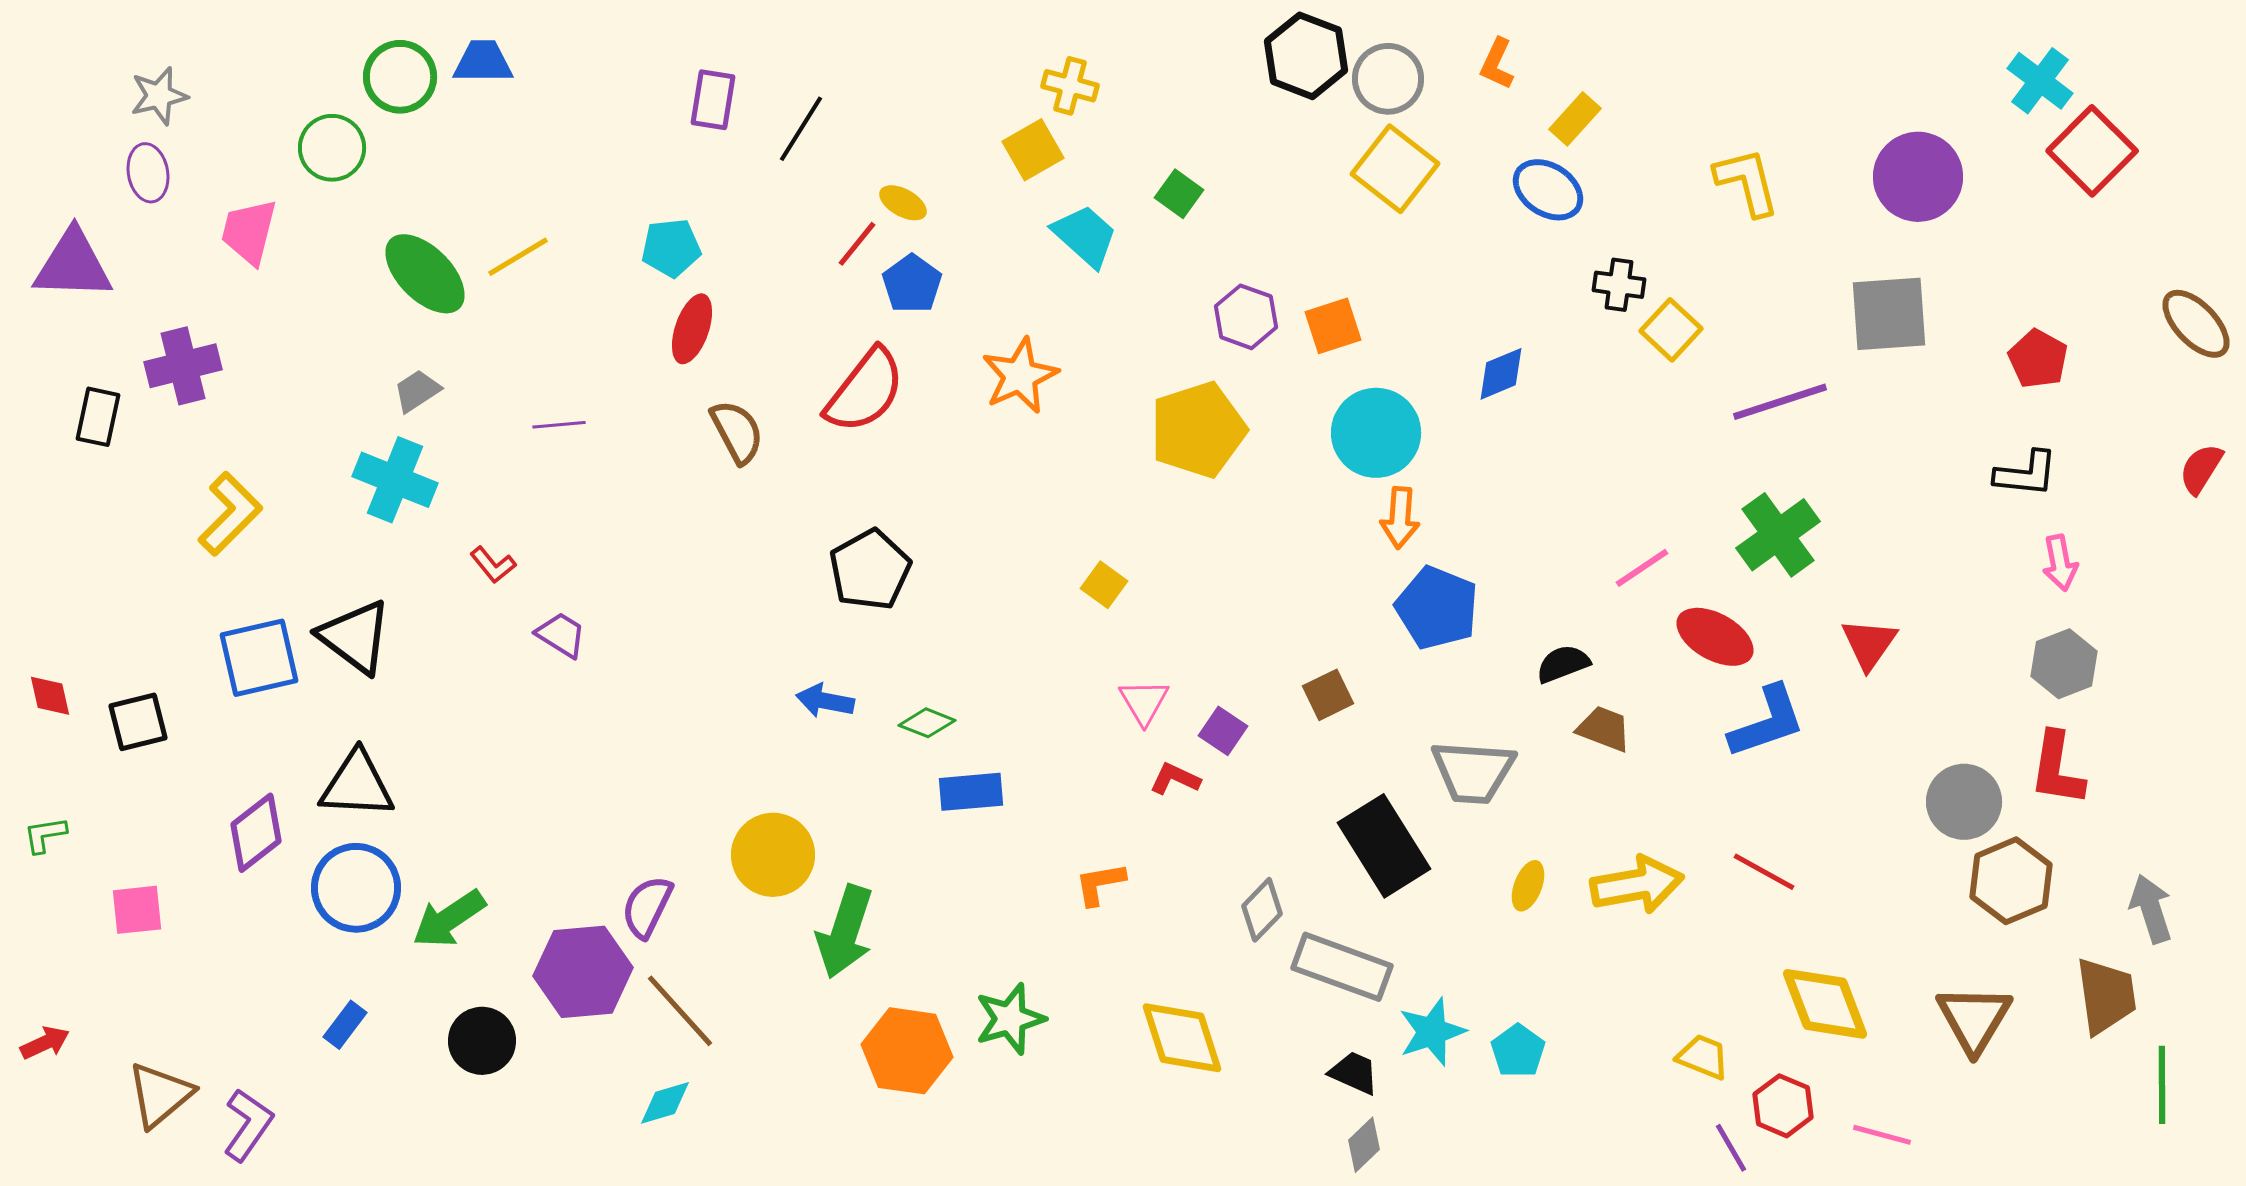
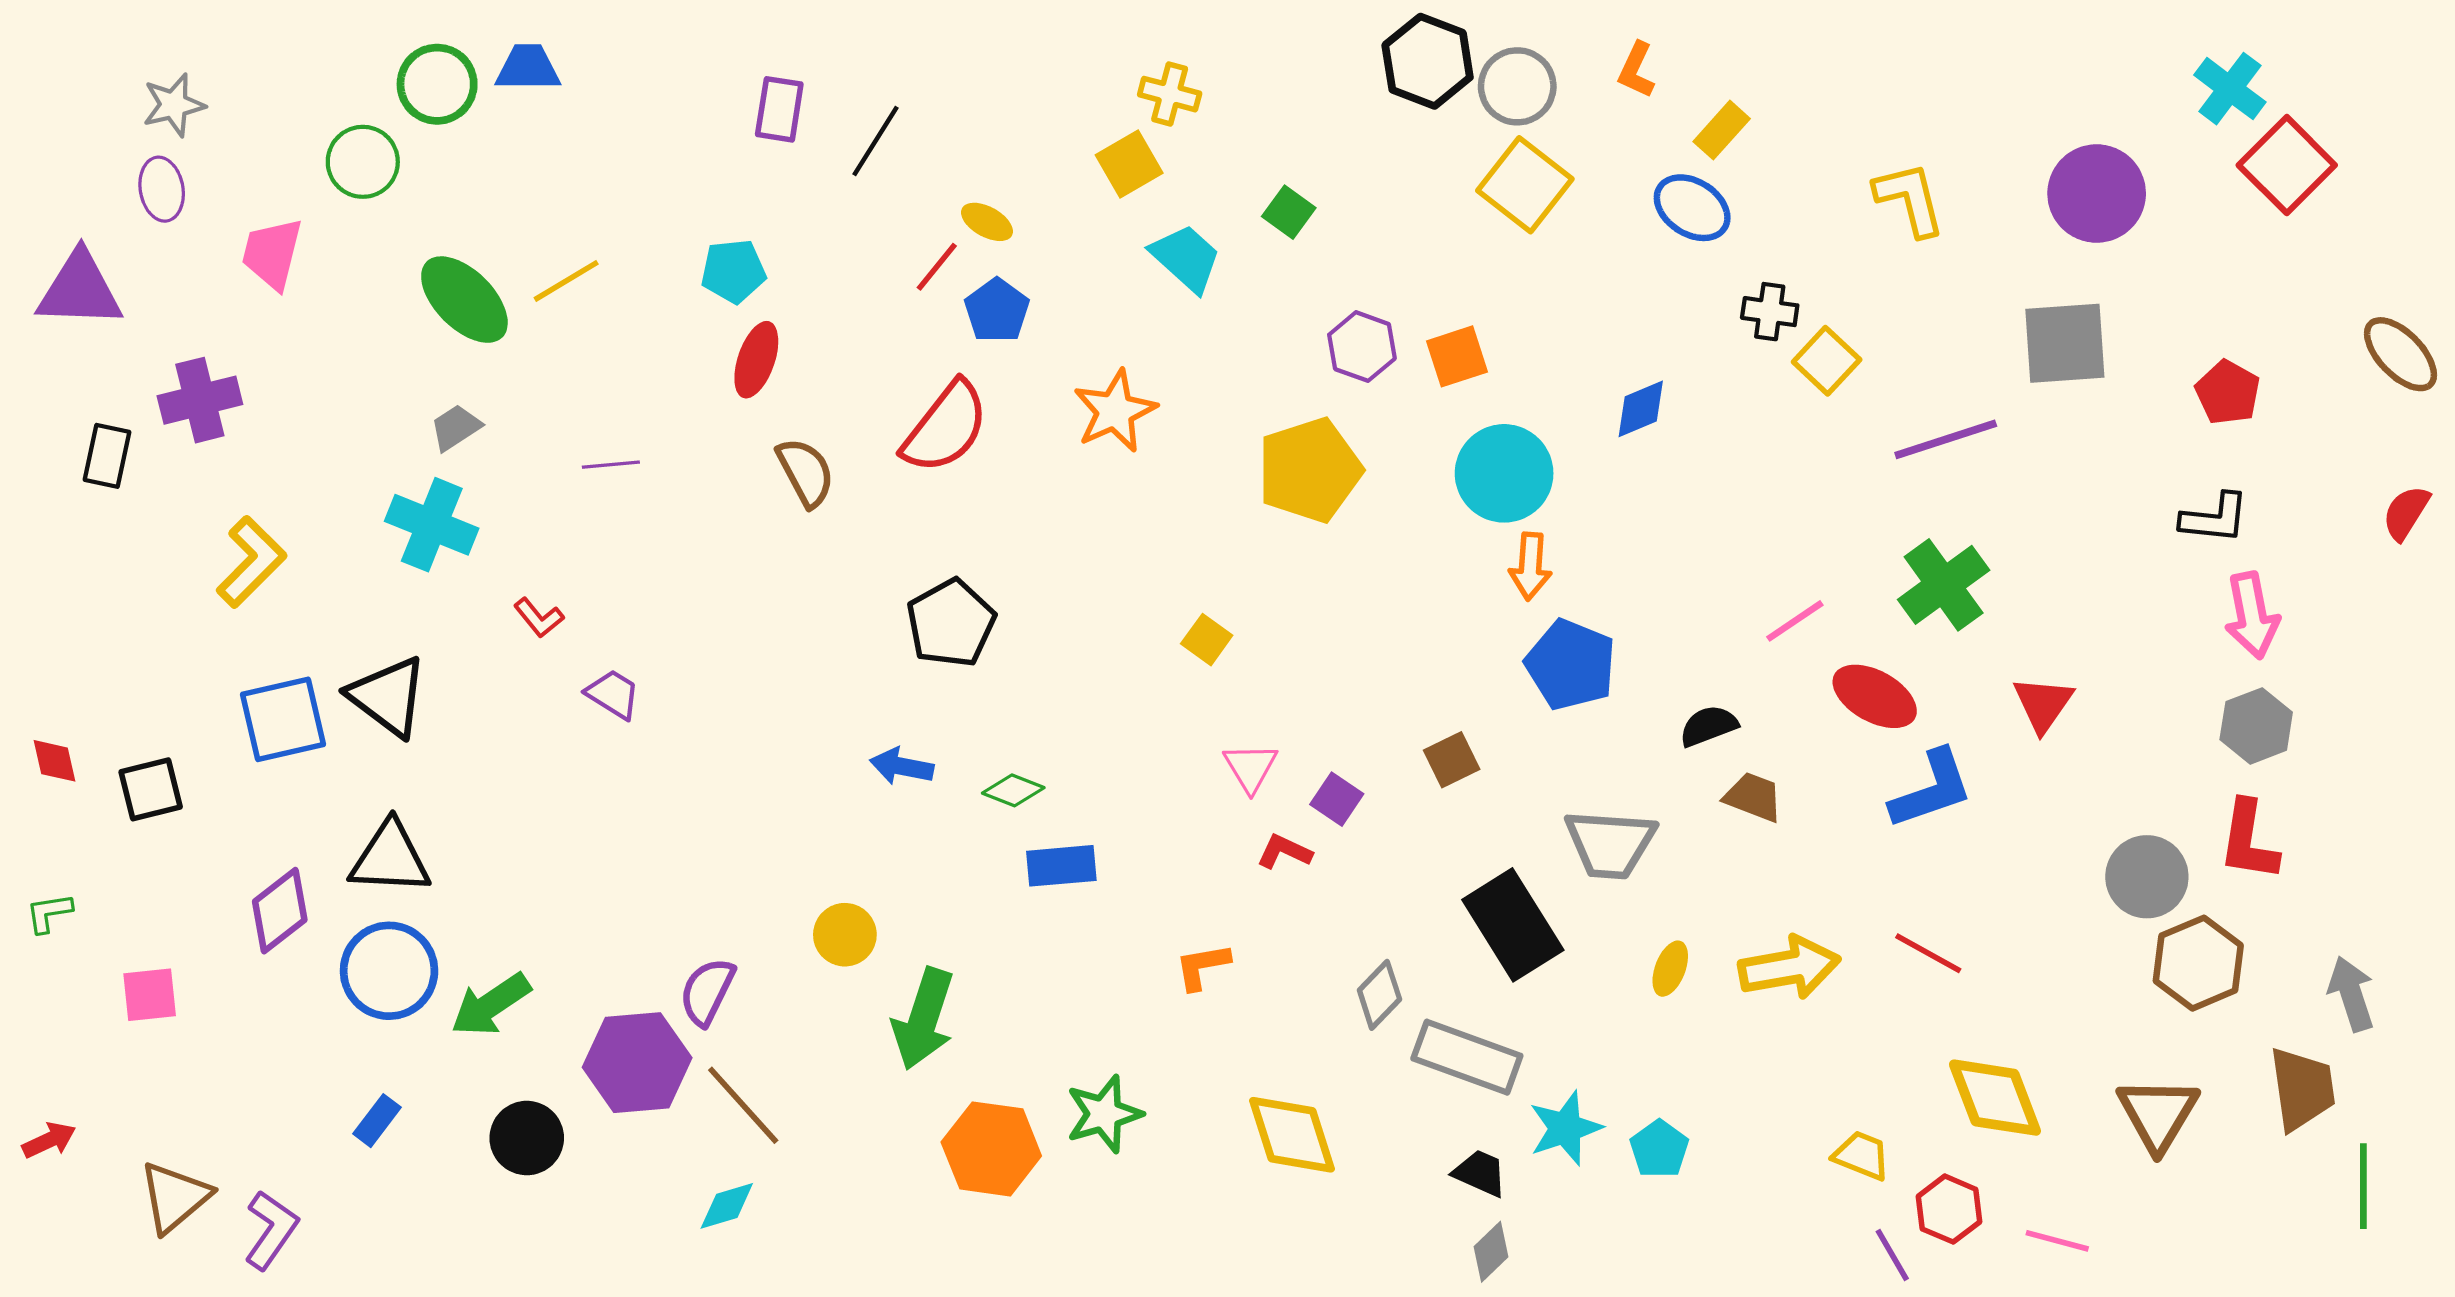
pink arrow: (2060, 563) -> (2252, 615), size x1.4
yellow circle: (773, 855) -> (845, 935), size x0.7

